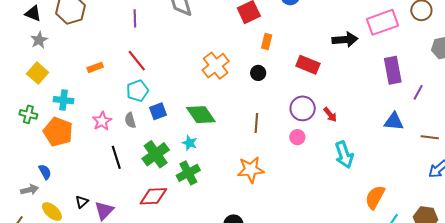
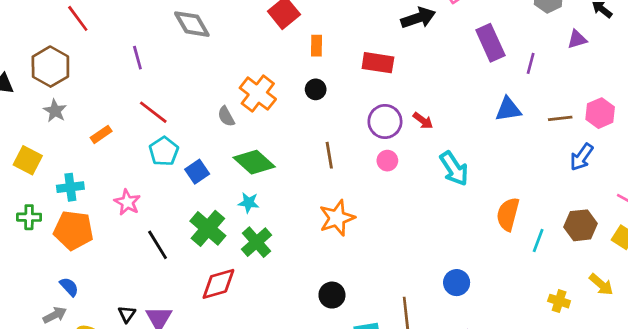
gray star: (39, 40) -> (55, 111), moved
gray semicircle: (130, 120) -> (226, 116), moved

